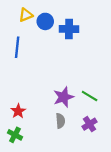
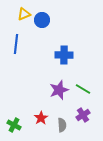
blue cross: (69, 29) -> (64, 55), moved
red star: (18, 111) -> (41, 118), moved
gray semicircle: (60, 121) -> (62, 125), moved

